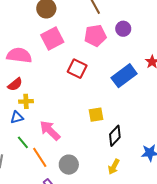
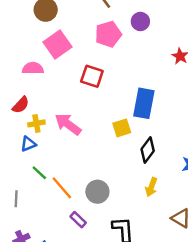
pink semicircle: (19, 55) -> (33, 68), moved, size x0.7
blue rectangle: (124, 76) -> (144, 103), moved, turned -35
pink arrow: (50, 130) -> (68, 124), moved

